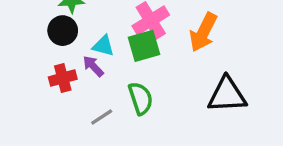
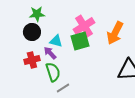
green semicircle: (141, 98) -> (53, 72), moved
gray line: (102, 117) -> (63, 88), moved

